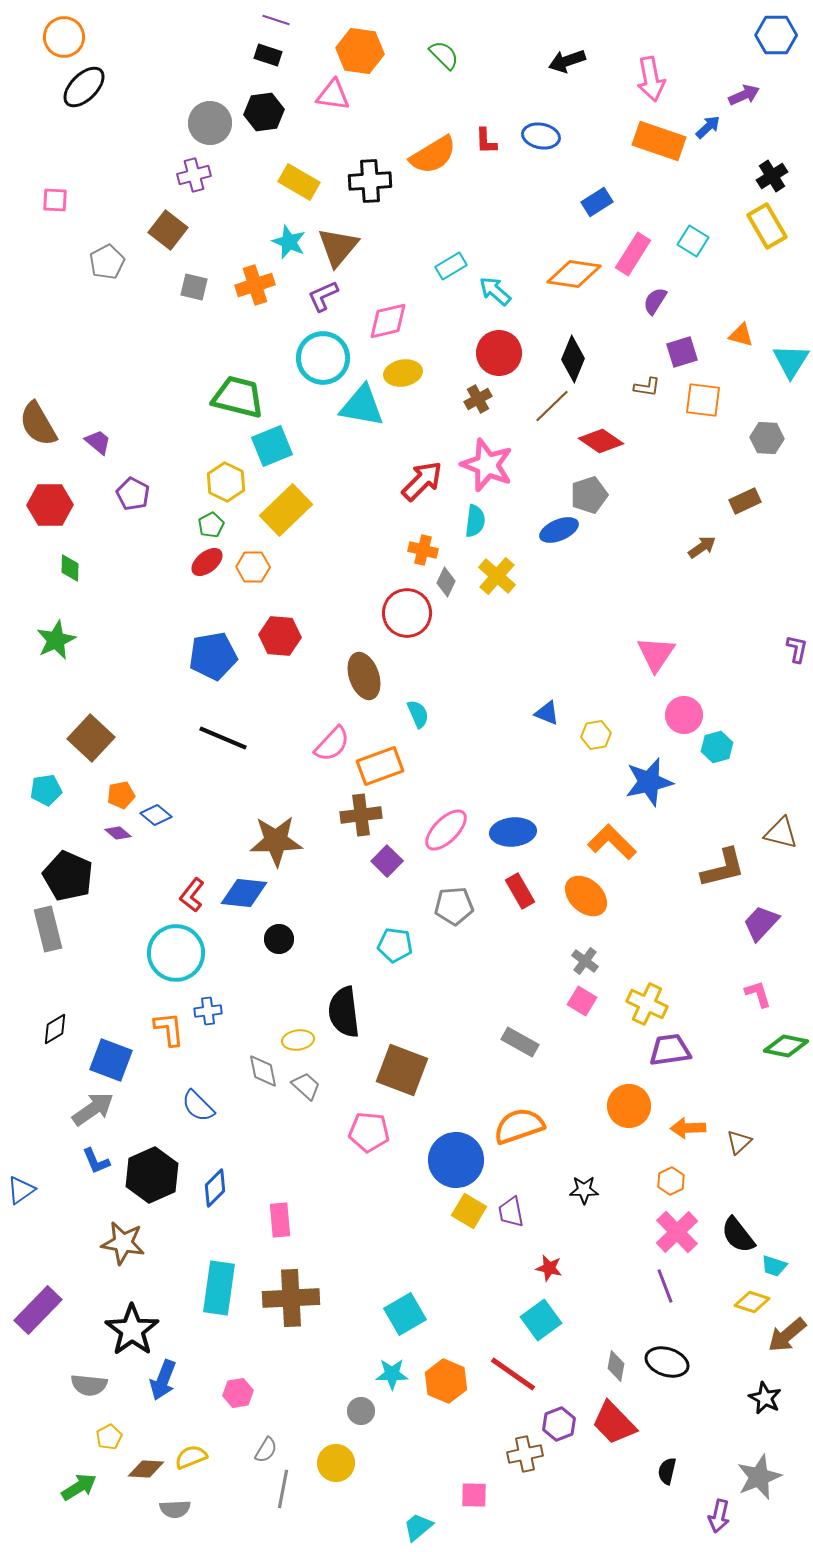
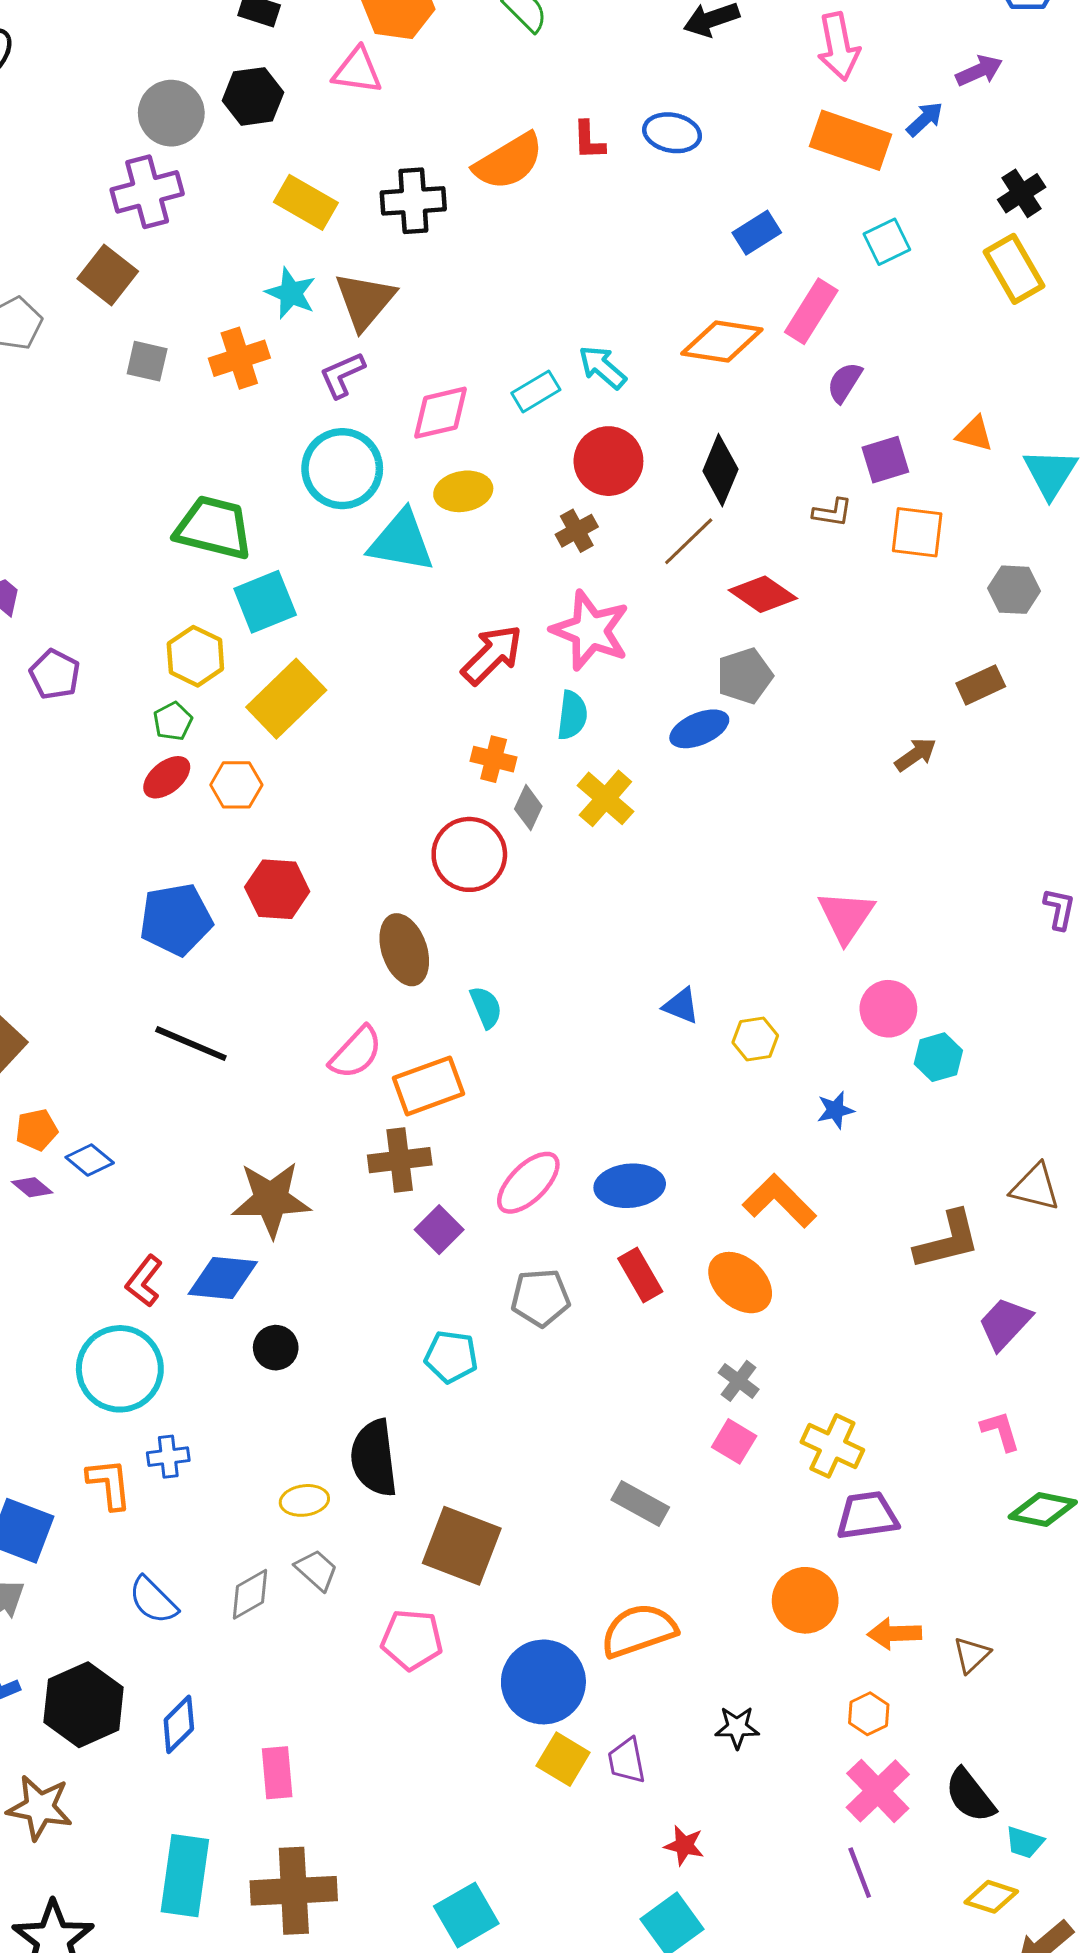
purple cross: (194, 175) -> (147, 192), size x1.4
cyan square: (693, 241) -> (887, 242), moved, turned 32
cyan rectangle: (451, 266) -> (536, 391), moved
blue star: (649, 782) -> (835, 1110), size x0.5
gray diamond: (263, 1071) -> (250, 1594), moved, turned 72

